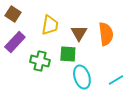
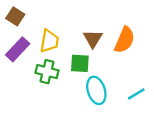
yellow trapezoid: (50, 25) -> (49, 41), moved
orange semicircle: (106, 34) -> (125, 40), turned 30

